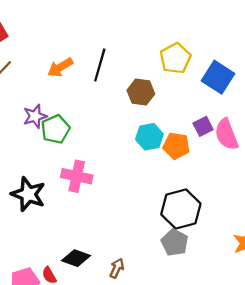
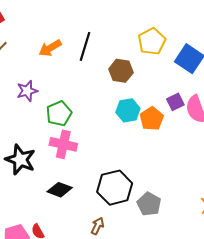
green pentagon: (55, 129) -> (59, 114), moved
orange pentagon: (176, 146) -> (152, 119), turned 30
black hexagon: (181, 209) -> (115, 188), moved
black diamond: (76, 258) -> (60, 190), moved

